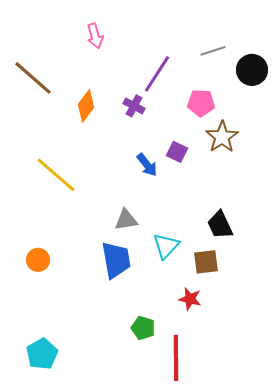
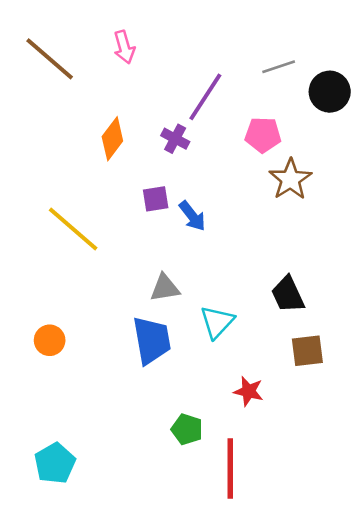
brown line: (33, 78) -> (50, 59), moved
purple square: (177, 152) -> (156, 199), moved, turned -35
brown square: (206, 262) -> (307, 351), moved

